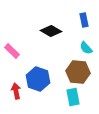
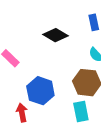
red arrow: (16, 91) -> (22, 113), moved

